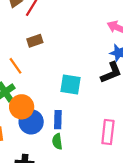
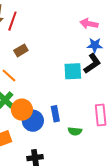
cyan square: (71, 85) -> (73, 71), moved
green semicircle: (57, 141) -> (75, 131), moved, turned -64

